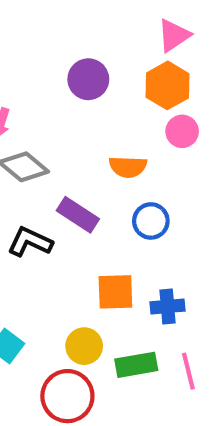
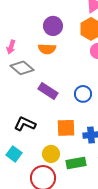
orange semicircle: (128, 167) -> (47, 49), moved
black L-shape: (30, 242) -> (25, 124), moved

